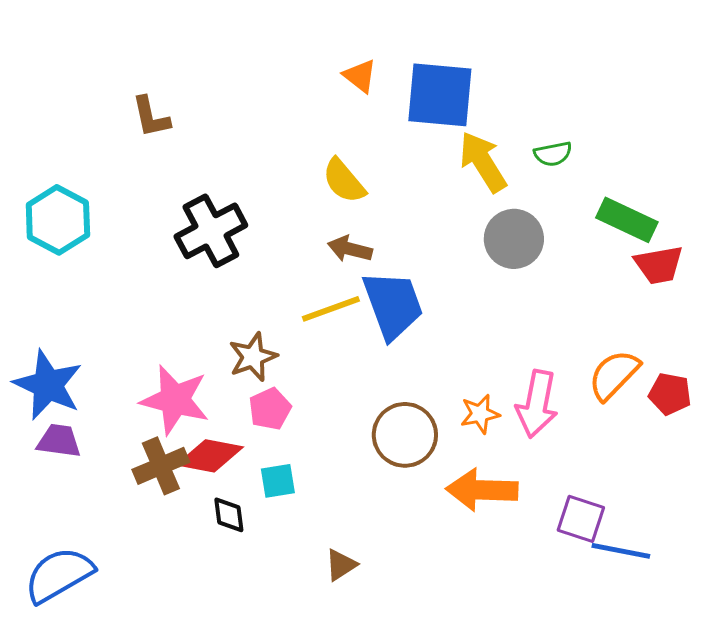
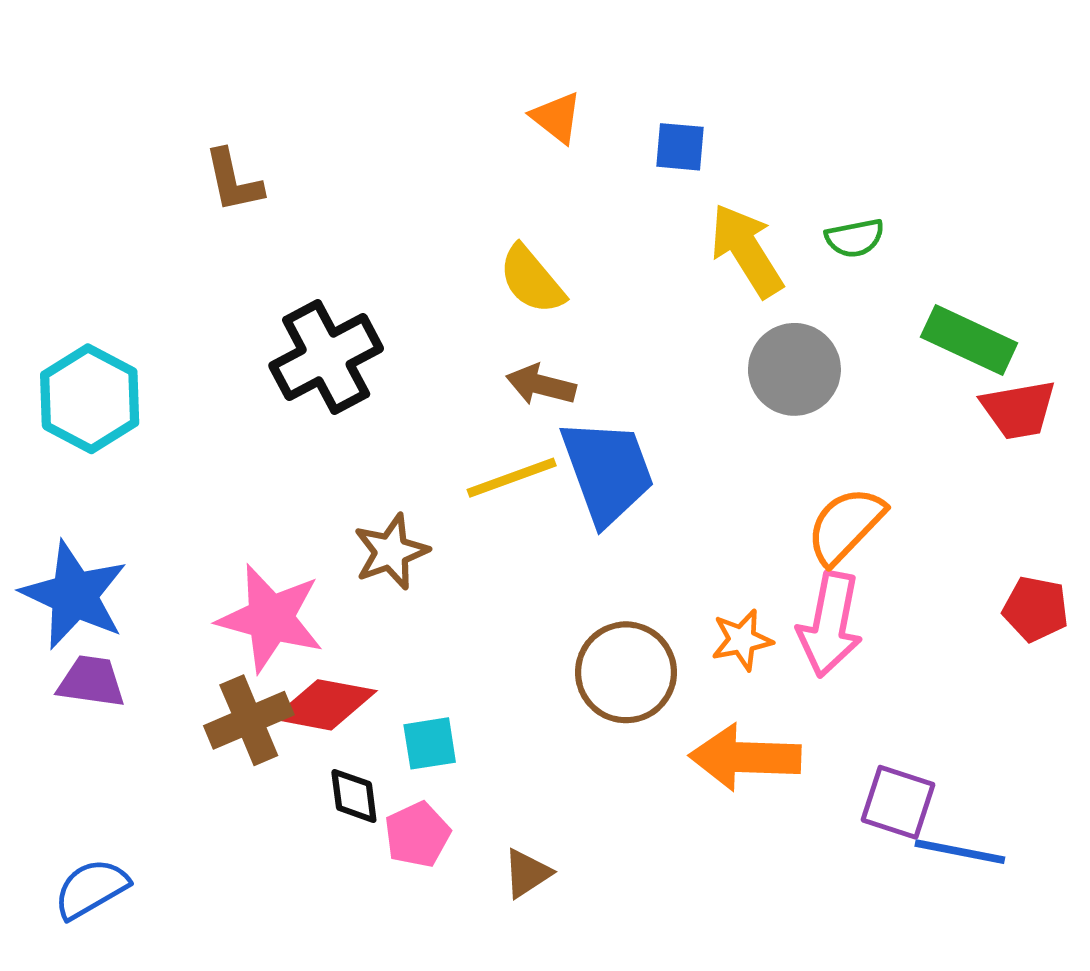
blue square: (440, 95) -> (680, 147), size x0.5
cyan hexagon: (58, 220) -> (90, 399), moved
orange semicircle: (614, 375) -> (845, 526), moved
pink pentagon: (270, 409) -> (417, 835), moved
blue semicircle: (59, 575) -> (91, 889), size x0.7

